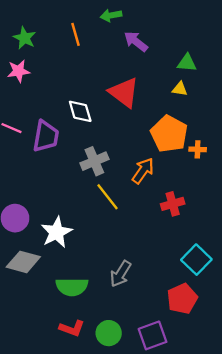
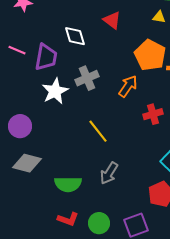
red triangle: (124, 92) -> (112, 20), size x0.7
yellow line: (107, 197) -> (98, 131), moved
white star: (56, 232) -> (55, 91), moved

